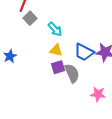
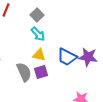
gray square: (30, 18) -> (37, 15), moved
gray semicircle: (72, 73) -> (24, 72), moved

